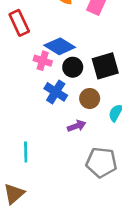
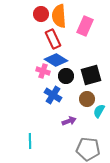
red rectangle: (19, 23) -> (53, 39), moved
brown circle: (90, 98) -> (87, 99), moved

